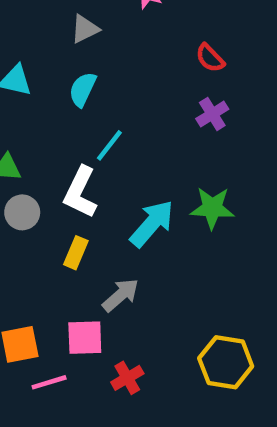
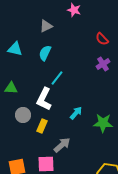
green star: (212, 208) -> (103, 123), moved
gray circle: (22, 212) -> (23, 115), moved
cyan arrow: (152, 224) -> (76, 113), size x0.6

